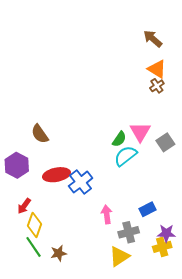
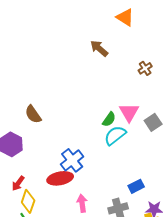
brown arrow: (153, 39) -> (99, 48), moved
orange triangle: (157, 69) -> (125, 17), moved
red ellipse: (56, 175) -> (60, 178), moved
pink arrow: (107, 214) -> (82, 203), moved

